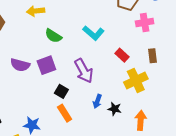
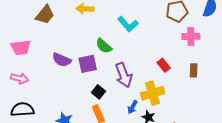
cyan L-shape: (93, 33) -> (128, 24), moved
green semicircle: (53, 36) -> (104, 46), moved
yellow cross: (136, 80) -> (153, 93), moved

